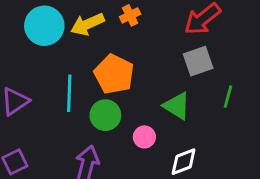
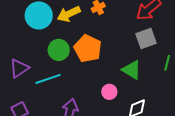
cyan line: (69, 93) -> (48, 79), moved, turned 70
green circle: (105, 115) -> (59, 50), moved

